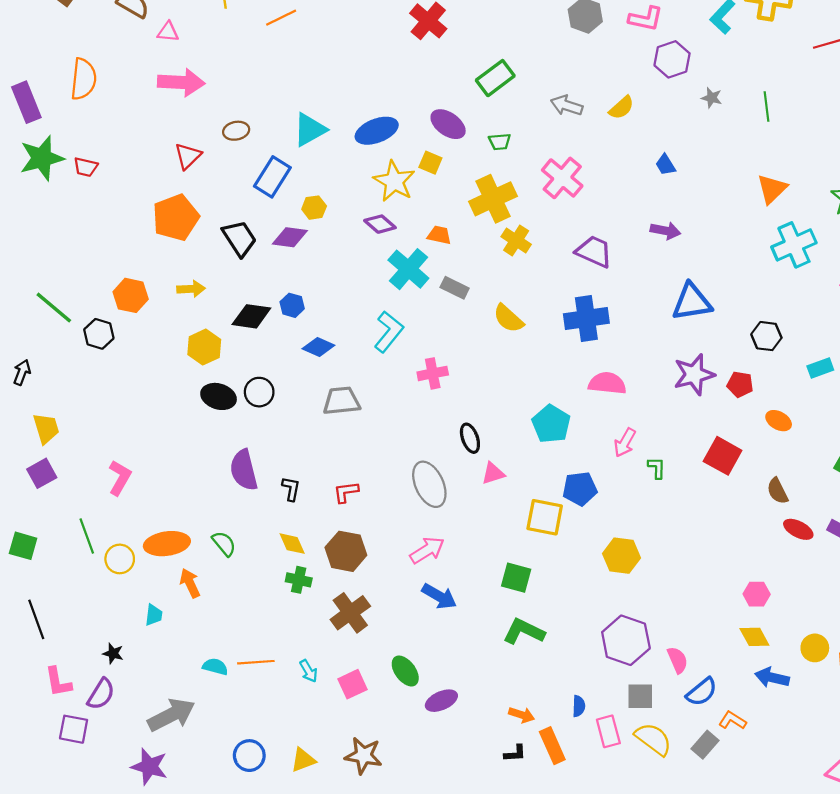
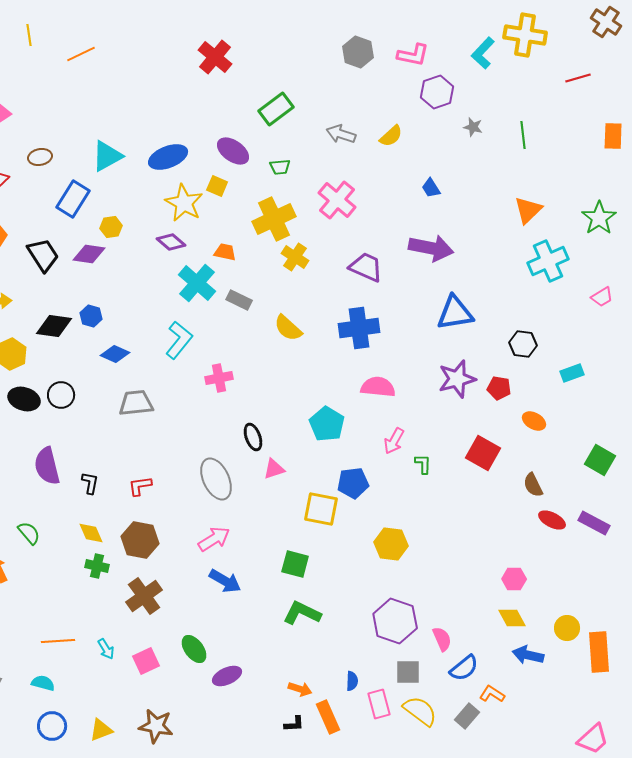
purple arrow: (665, 231) -> (431, 248), size x1.6
cyan semicircle: (215, 667) -> (43, 683), moved

